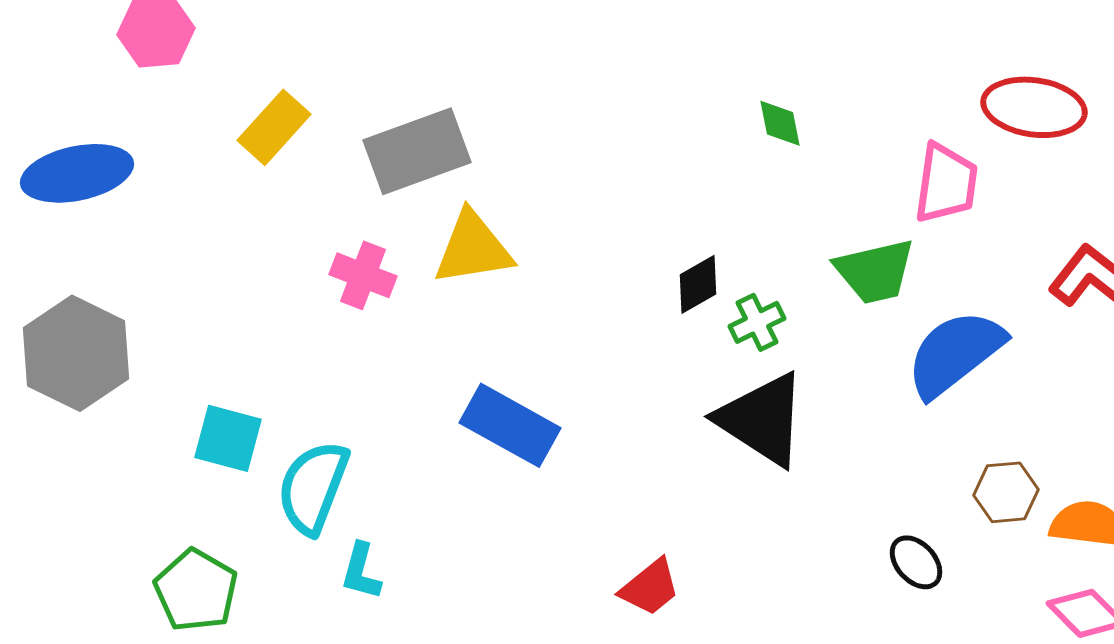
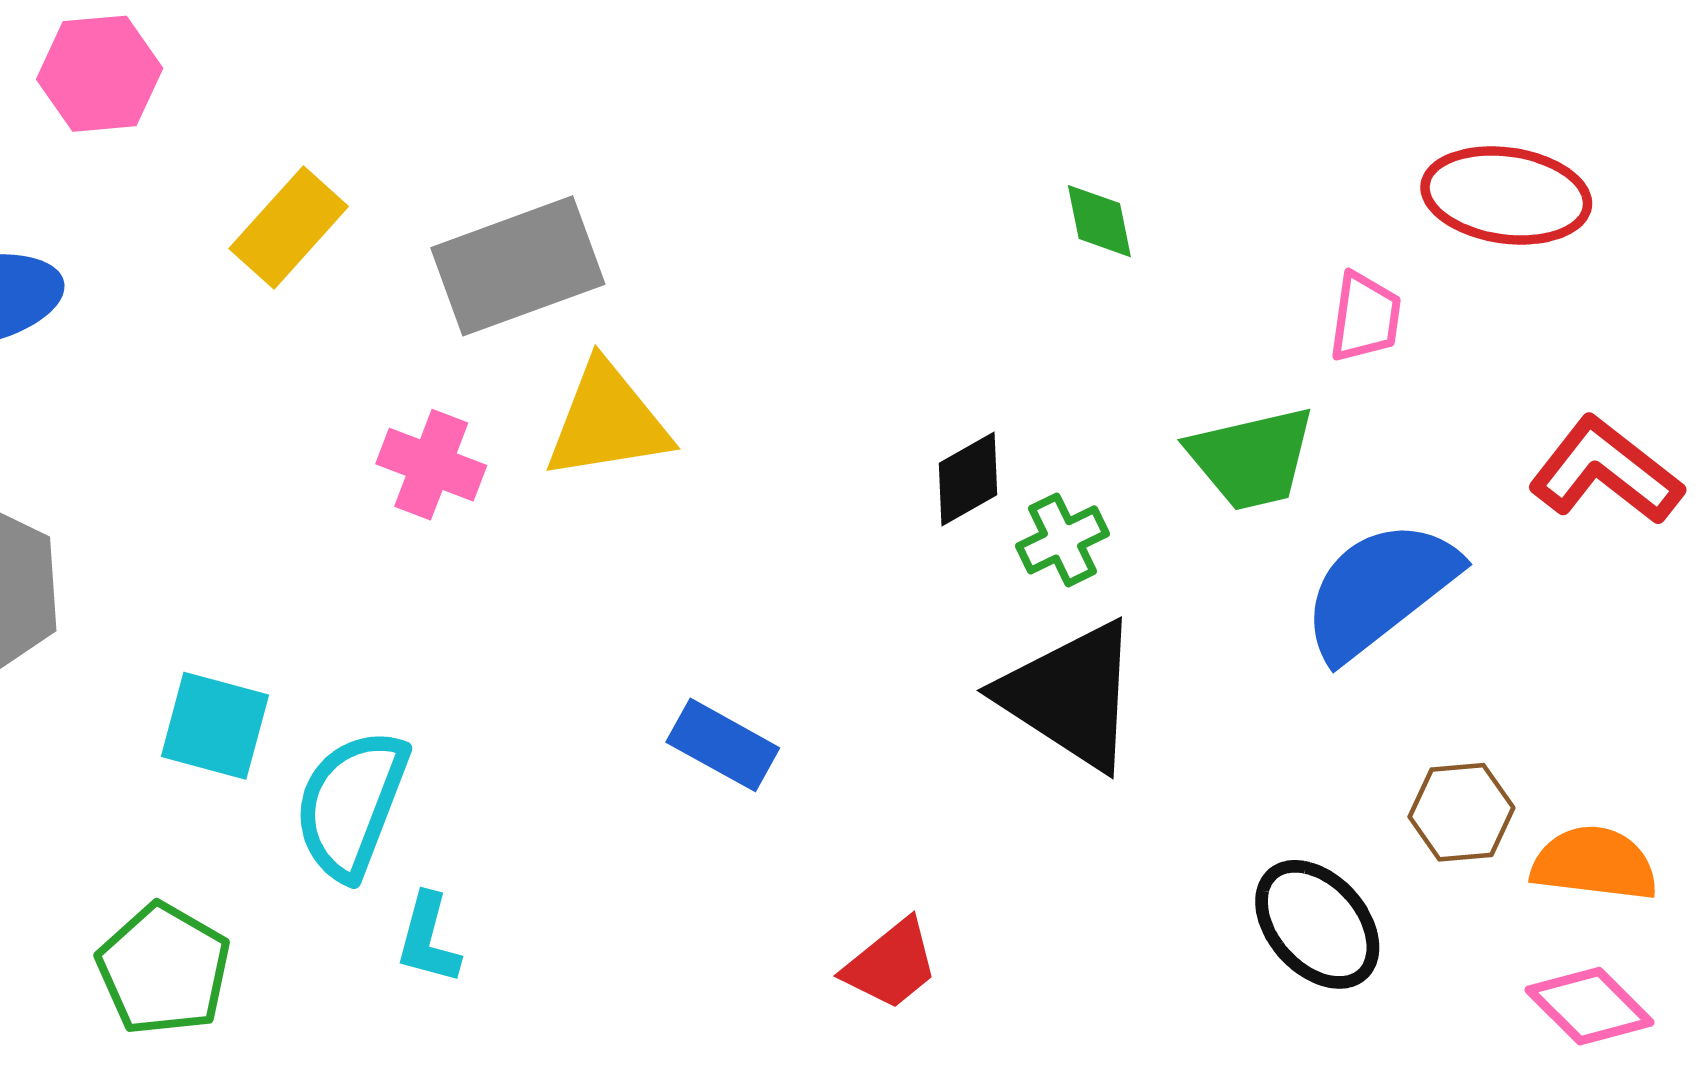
pink trapezoid: (946, 183) -> (1365, 317), size x0.7
blue rectangle: (510, 425) -> (723, 745), moved, size x0.7
black ellipse: (916, 562) -> (1317, 924), size x1.5

